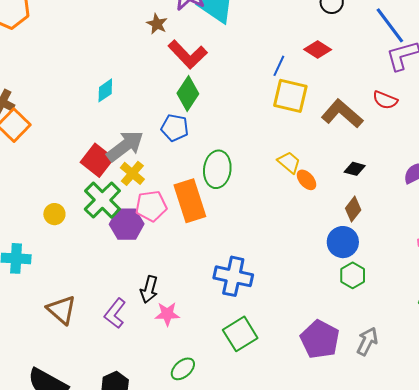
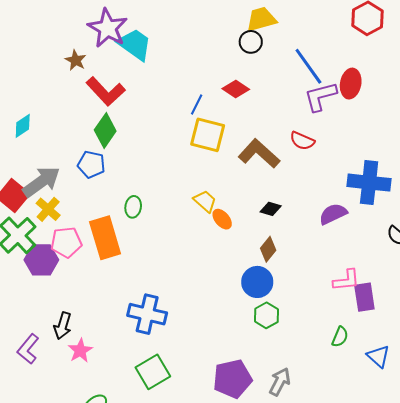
green ellipse: (217, 169) -> (133, 207), size x0.6
pink star: (167, 314) -> (80, 351), turned -30
purple pentagon: (320, 339) -> (232, 379), turned 30

